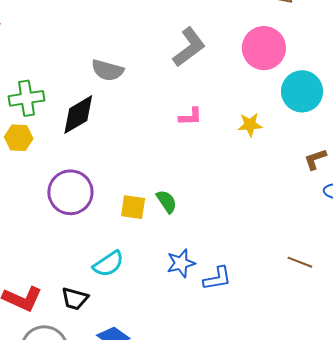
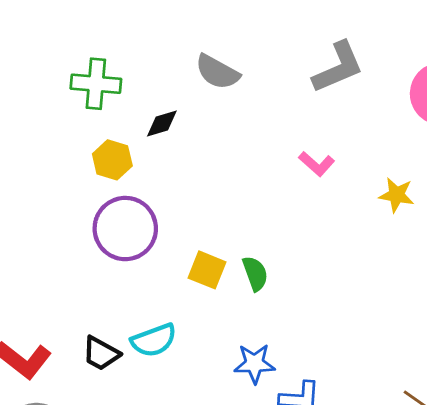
black diamond: (78, 115) -> (162, 124), size x0.6
pink L-shape: (190, 117) -> (317, 164), turned 30
yellow hexagon: (19, 138) -> (112, 160), moved
black trapezoid: (75, 299) -> (101, 353), moved

